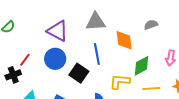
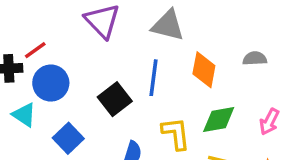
blue circle: (55, 59) -> (51, 83), moved
yellow L-shape: (120, 82) -> (176, 134), turned 60

